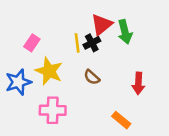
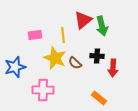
pink rectangle: (32, 43) -> (35, 35), moved, turned 48
black cross: (92, 43) -> (97, 56), moved, turned 32
yellow star: (49, 71) -> (55, 58), moved

